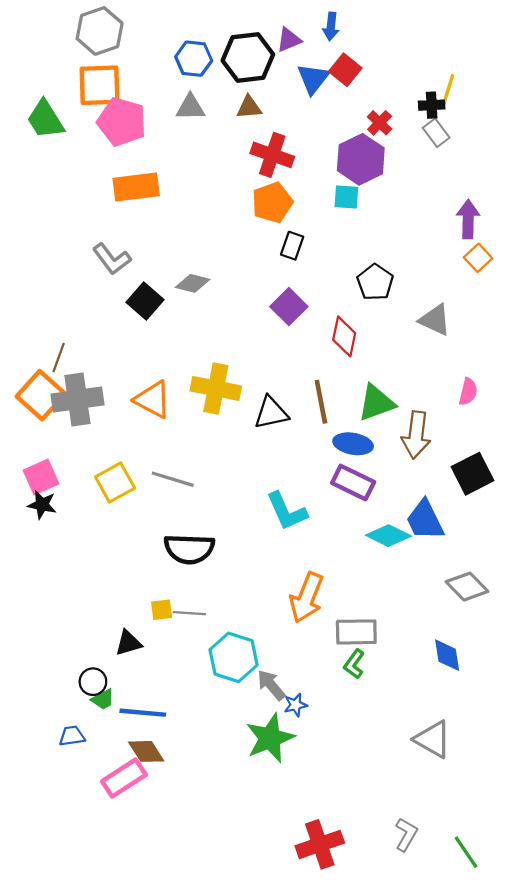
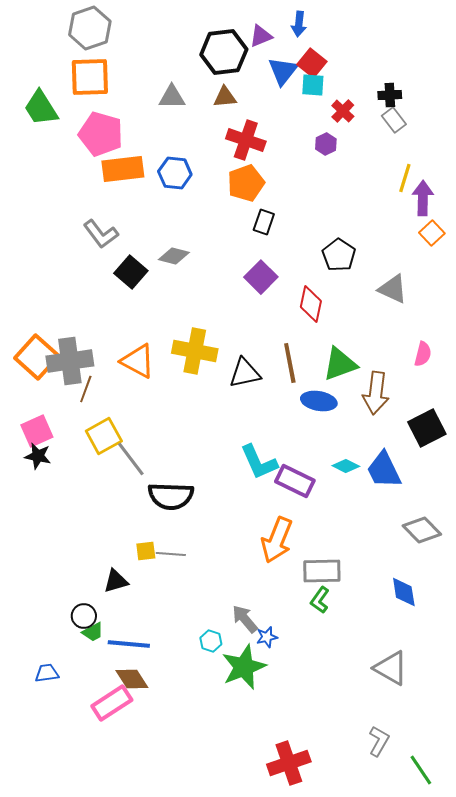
blue hexagon: (194, 59) -> (175, 173), moved
yellow line: (448, 90) -> (405, 178), moved
pink pentagon: (122, 122) -> (101, 134), moved
purple hexagon: (361, 159) -> (326, 144), size x0.5
cyan square: (346, 197) -> (313, 85), moved
brown line: (59, 357) -> (86, 389), moved
gray line: (173, 479) -> (131, 459), moved, turned 36
purple rectangle: (353, 483) -> (295, 481), moved
cyan diamond: (388, 536) -> (346, 466), moved, size x0.7
cyan hexagon: (234, 657) -> (211, 641), moved, size x0.5
blue trapezoid: (72, 736) -> (47, 673), moved
gray L-shape: (406, 834) -> (379, 741), moved

